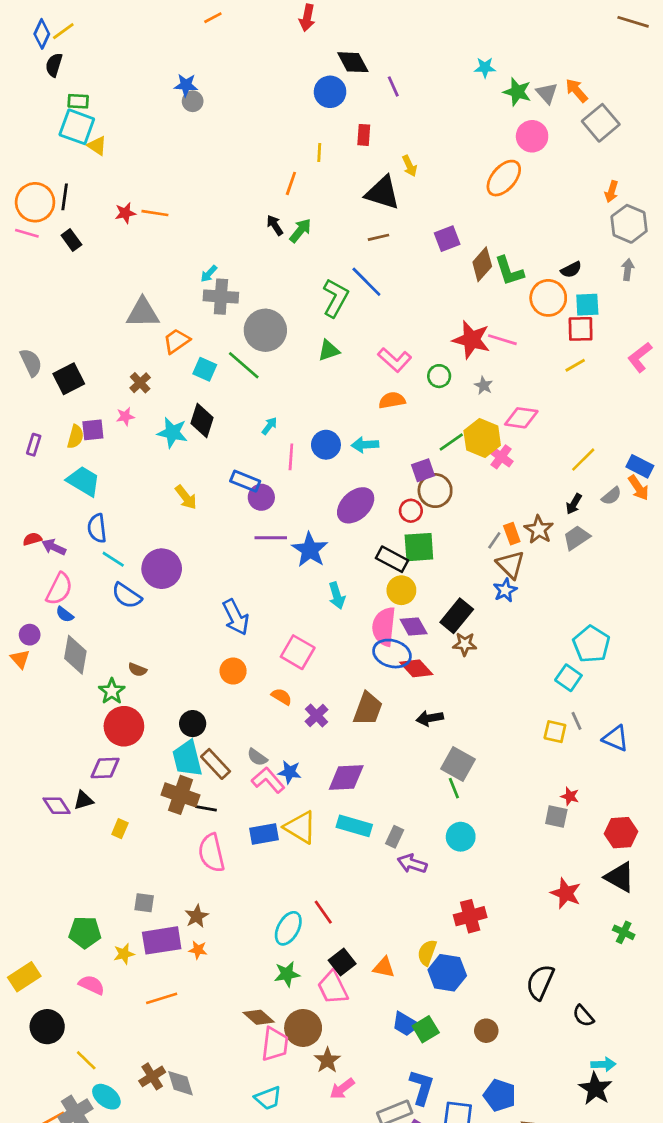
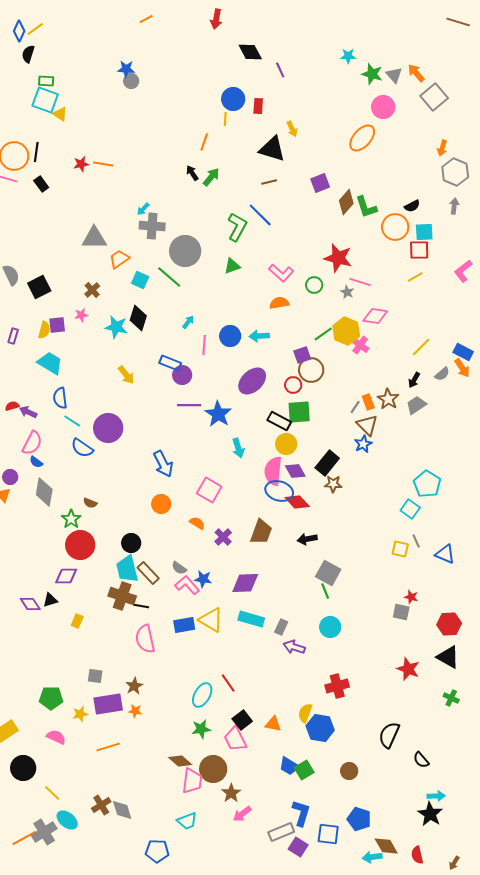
blue circle: (330, 92) -> (233, 99), moved
pink line: (502, 340) -> (360, 282), moved

